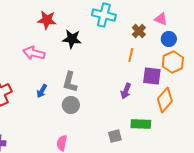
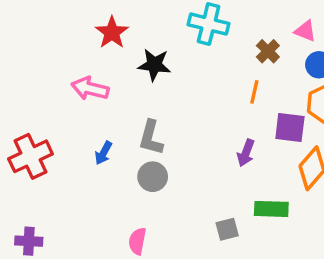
red star: (47, 20) -> (112, 33), turned 30

